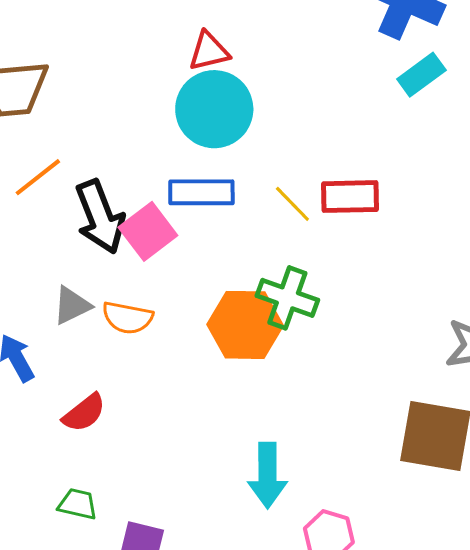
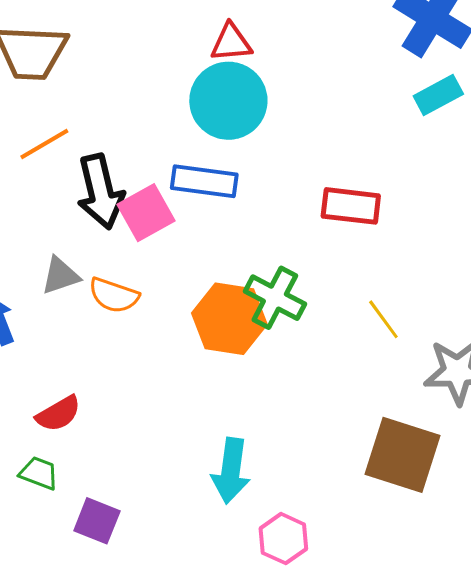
yellow line: (292, 204) -> (383, 319), moved
red semicircle: (84, 413) -> (58, 414), moved

